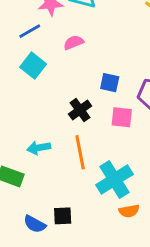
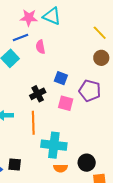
blue line: (30, 31) -> (21, 38), moved
pink semicircle: (74, 42) -> (40, 47), turned -88
cyan cross: (114, 180) -> (54, 145), turned 30

